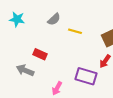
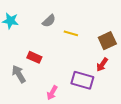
gray arrow: (25, 70) -> (19, 74), turned 36

